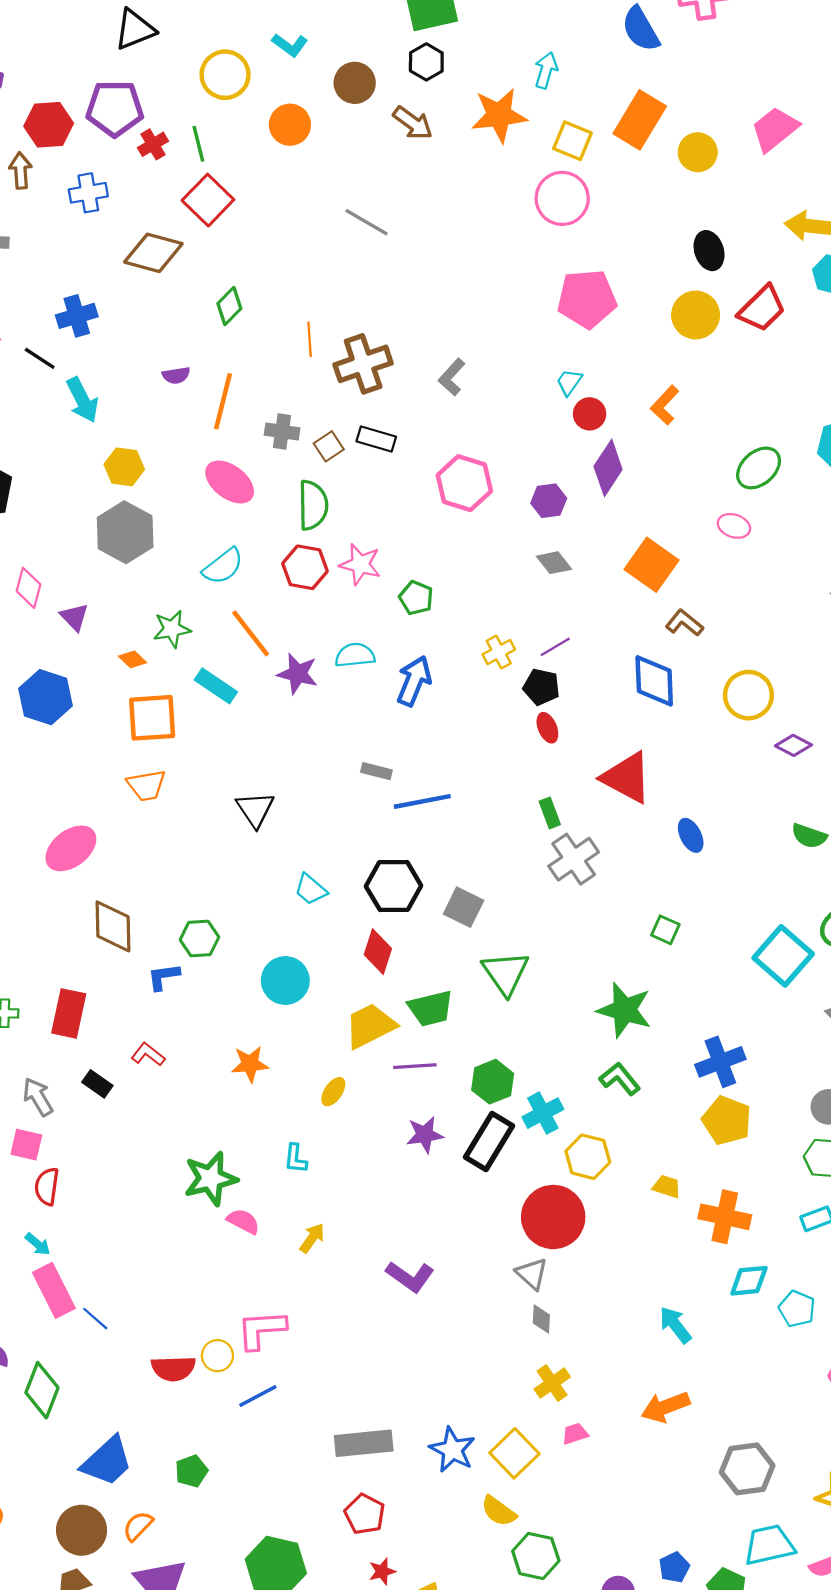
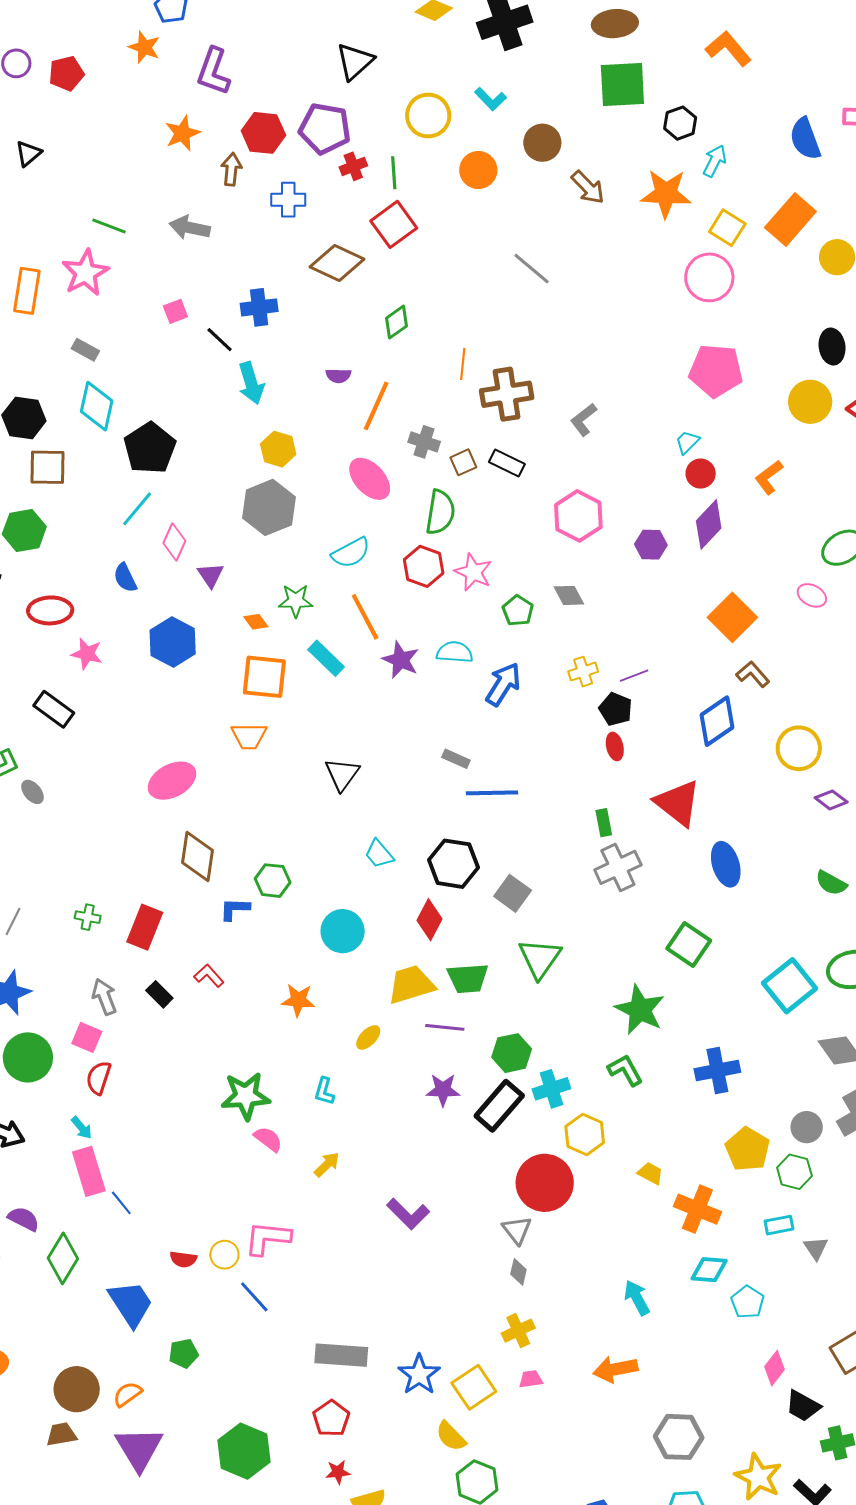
black triangle: (135, 29) -> (355, 61), turned -30
black hexagon: (426, 62) -> (680, 123), moved
gray diamond: (554, 563) -> (569, 595), moved
blue diamond: (654, 681) -> (717, 721), turned 48
blue ellipse: (691, 835) -> (726, 864), size x1.4
green square: (665, 930) -> (689, 944), size x1.6
yellow pentagon: (727, 1120) -> (747, 1149), moved
red semicircle: (173, 1368) -> (183, 1259), size x0.7
blue line: (258, 1396) -> (254, 1297), turned 66
blue trapezoid: (107, 1461) -> (131, 1304), moved, turned -90

